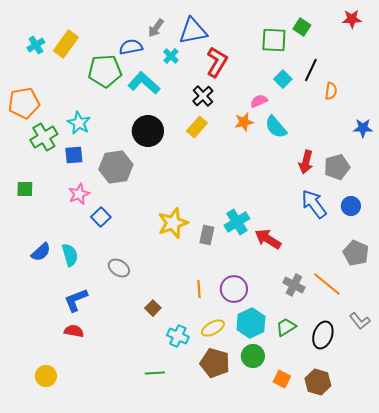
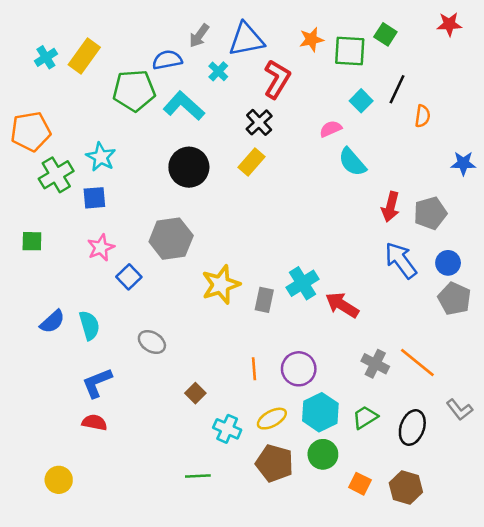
orange star: (244, 122) -> (311, 39), moved
gray hexagon: (116, 167) -> (171, 239), moved
gray pentagon: (356, 253) -> (454, 299), moved

